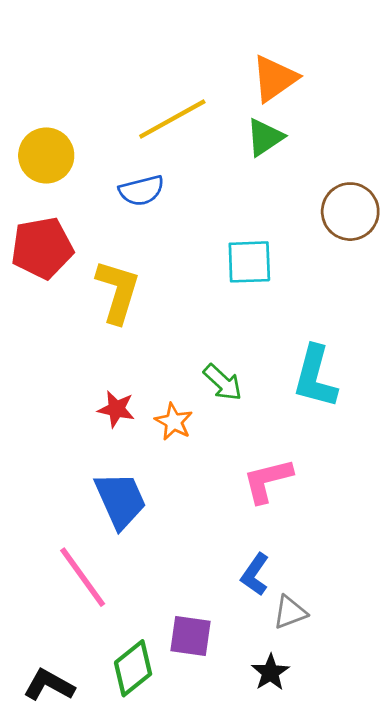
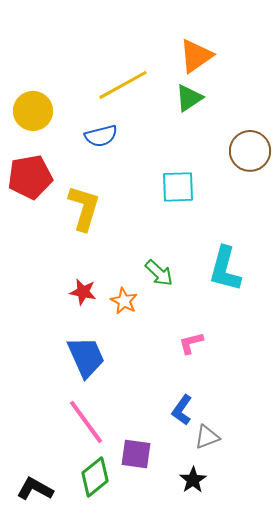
pink L-shape: (268, 481) -> (191, 343), size x0.7
pink line: (83, 577) -> (86, 422), moved

